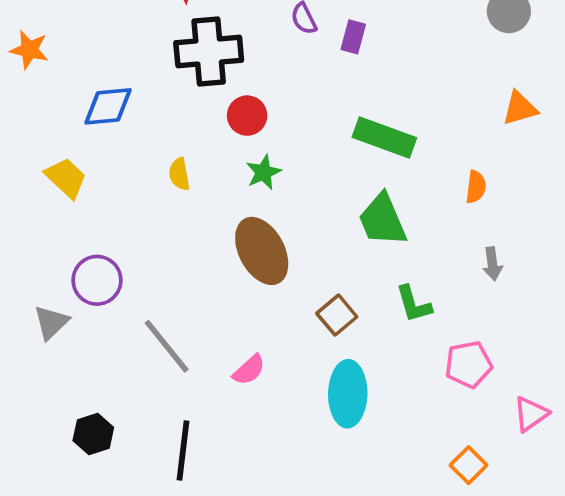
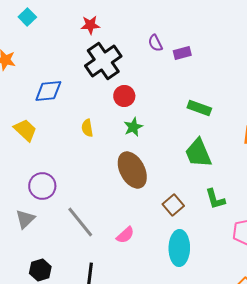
purple rectangle: (353, 37) -> (182, 53), turned 60
black cross: (209, 51) -> (103, 61), turned -30
green rectangle: (384, 138) -> (199, 108), size x0.7
gray triangle: (51, 322) -> (25, 219), moved

